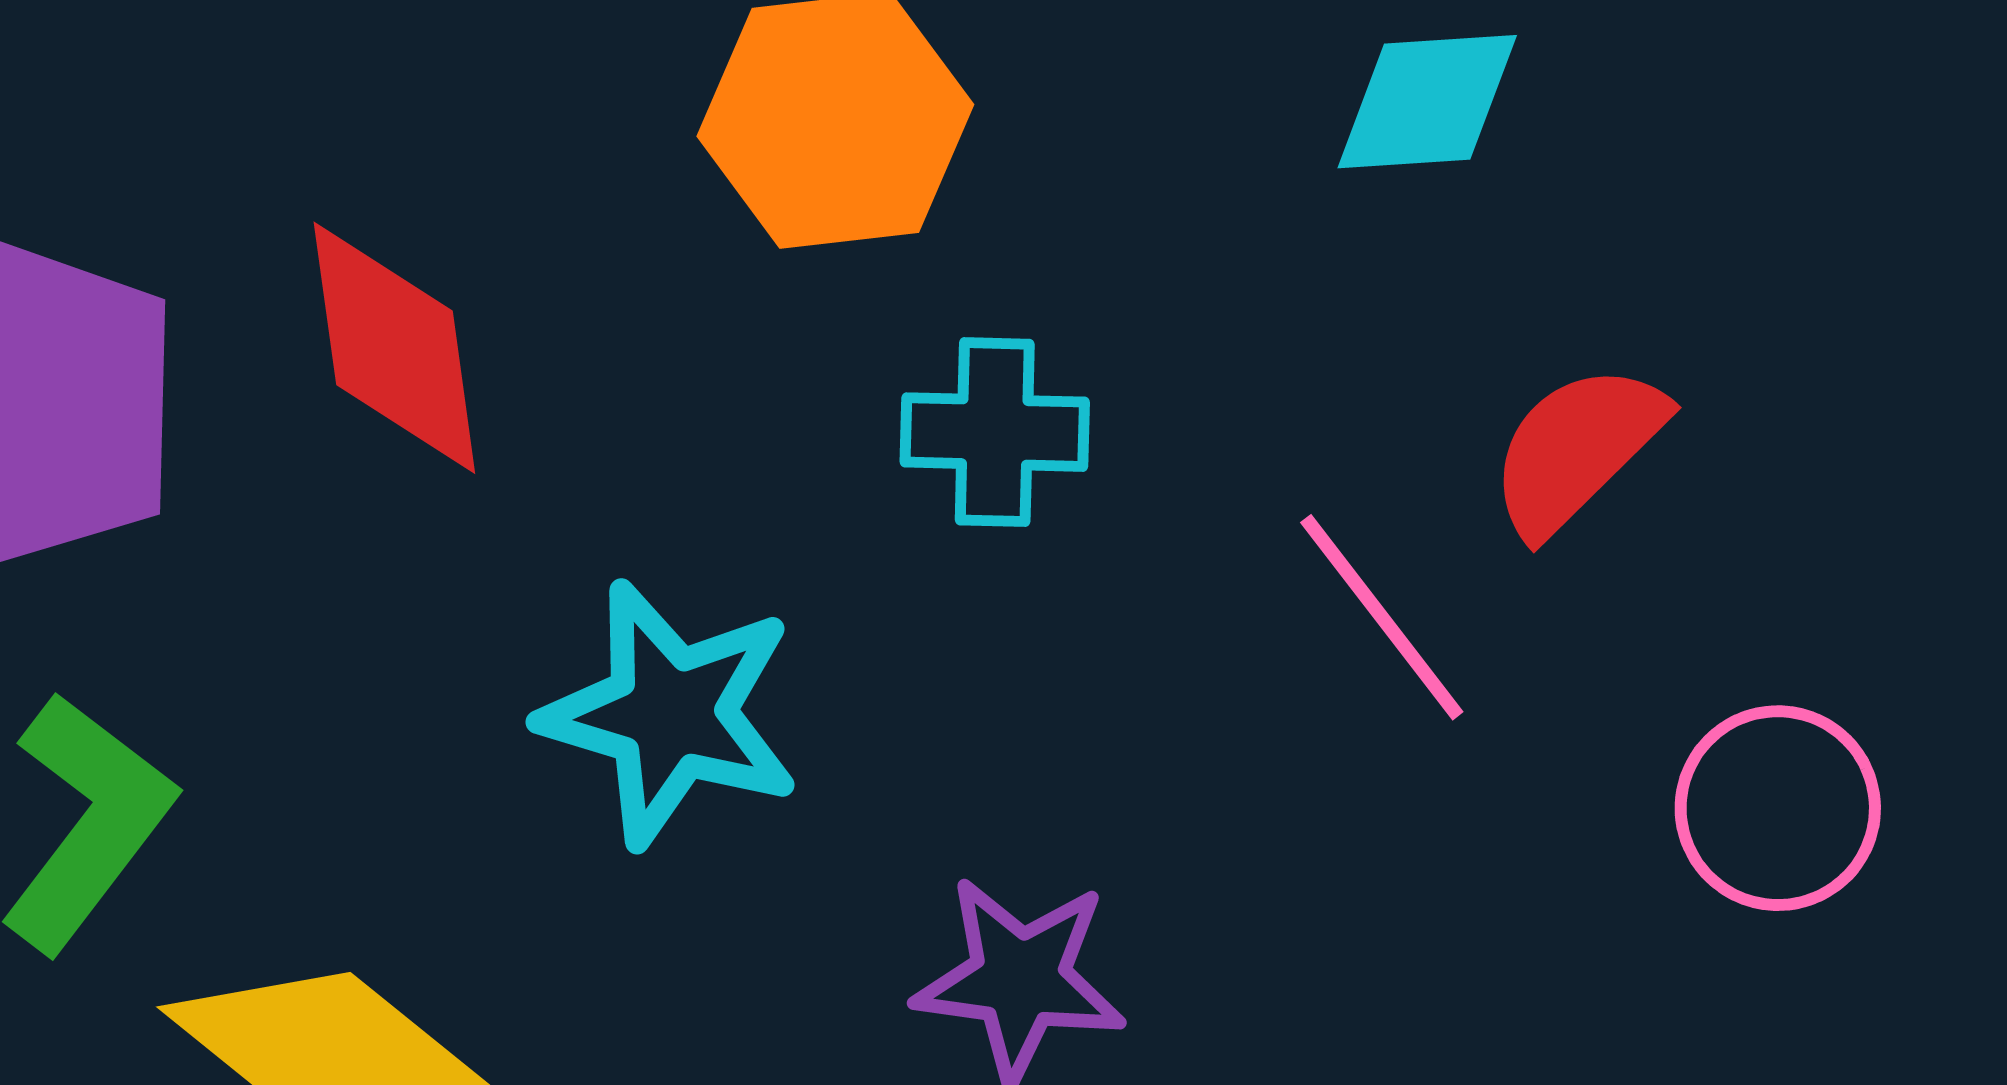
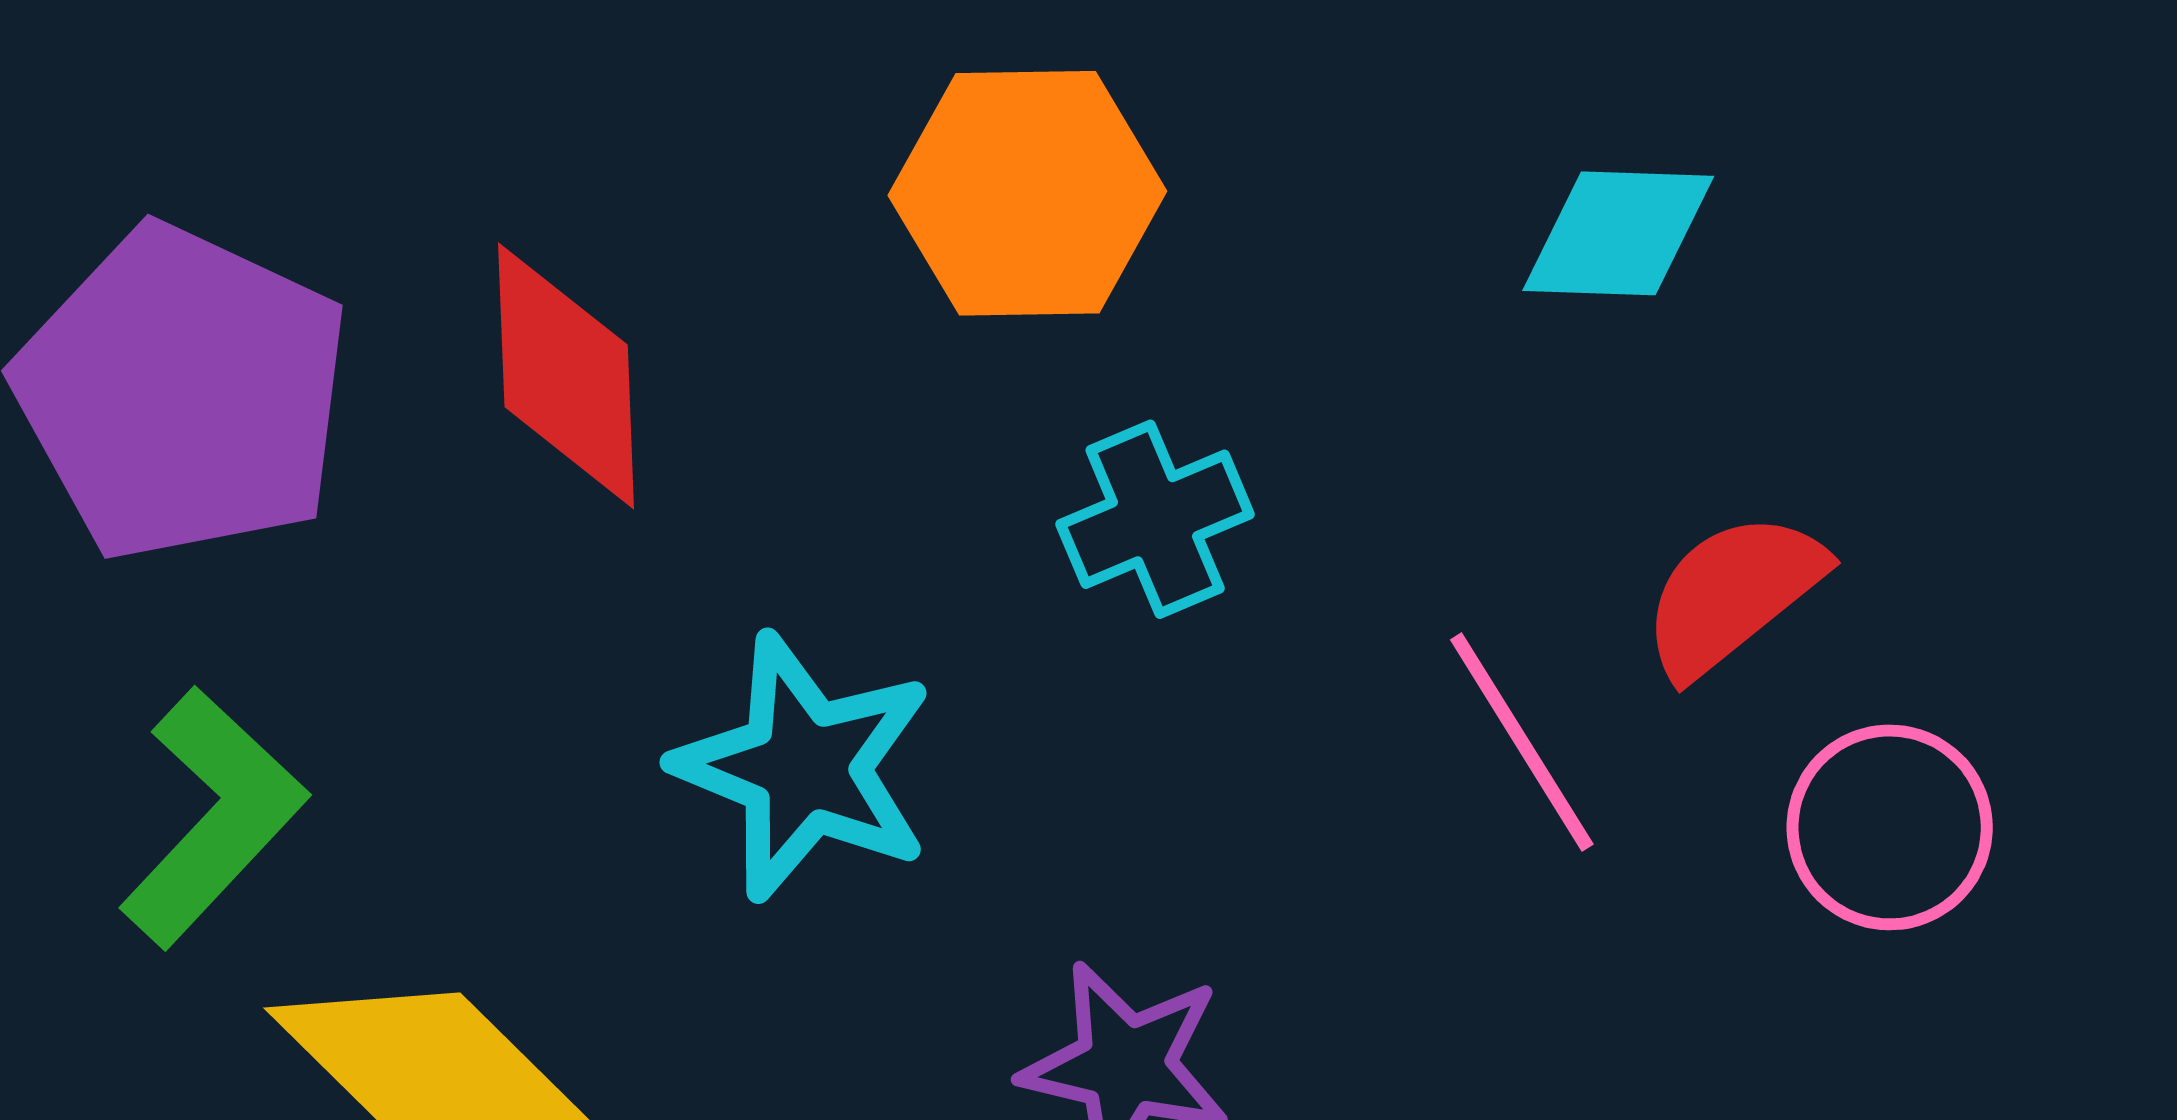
cyan cross: (995, 432) -> (1155, 519), turned -30
pink circle: (1778, 808) -> (1890, 827), moved

